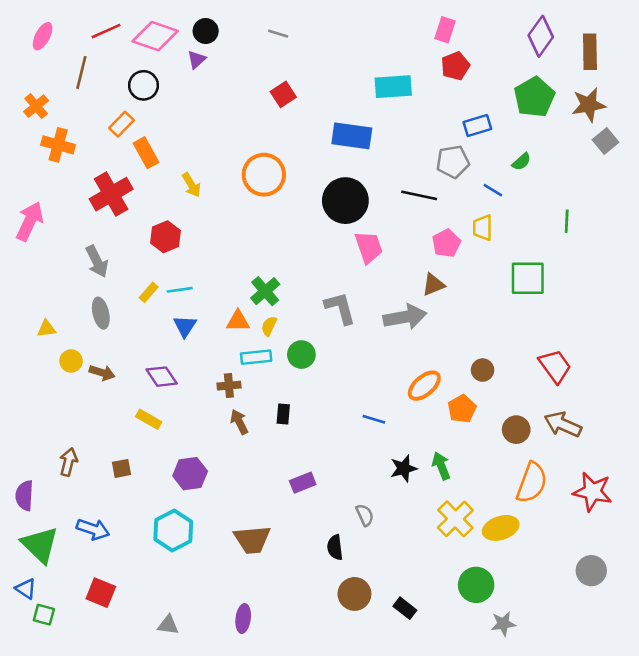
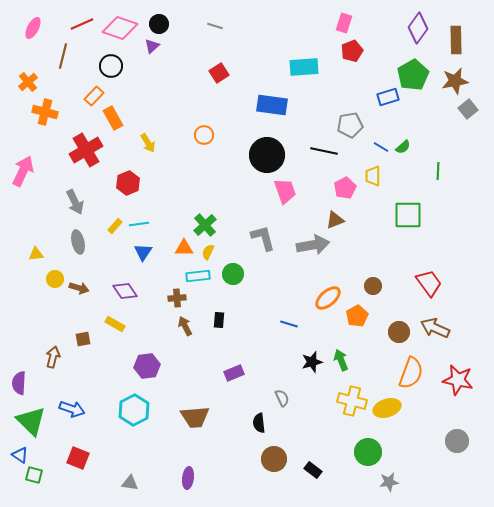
blue rectangle: (477, 125) -> (388, 97), moved
green semicircle: (521, 162) -> (403, 147), moved
orange circle: (264, 175) -> (204, 135), size x0.6
brown square: (122, 468) -> (83, 339), moved
yellow cross: (455, 519) -> (352, 401), turned -32

